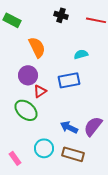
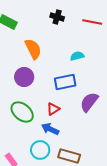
red triangle: (40, 91) -> (53, 109), moved
purple semicircle: (93, 126) -> (89, 102), moved
blue arrow: (69, 127) -> (50, 129), moved

